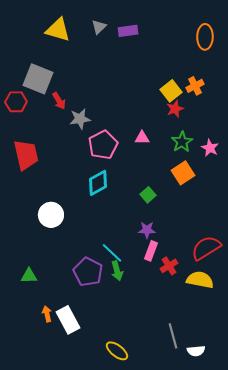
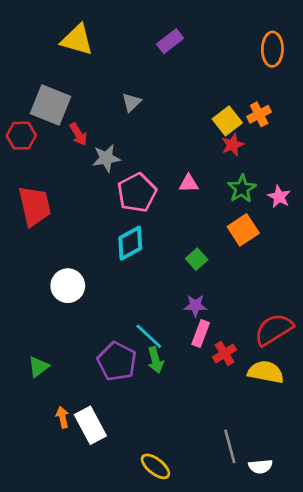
gray triangle: (99, 27) -> (132, 102), moved
purple rectangle: (128, 31) -> (170, 41), turned -30
green triangle: (29, 276) -> (39, 367), turned -36

